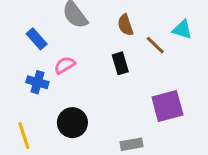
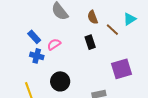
cyan triangle: (182, 30) -> (130, 19), turned -48
blue rectangle: (37, 39) -> (34, 37), moved

